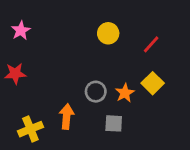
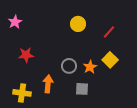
red star: (15, 74) -> (26, 55), moved
yellow cross: (30, 129) -> (22, 93), turned 30

